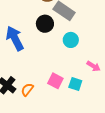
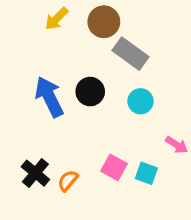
black circle: (45, 24) -> (90, 92), moved

